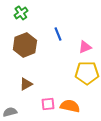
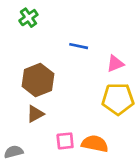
blue line: (58, 34) -> (79, 46), turned -56
brown hexagon: (25, 45) -> (38, 80), moved

